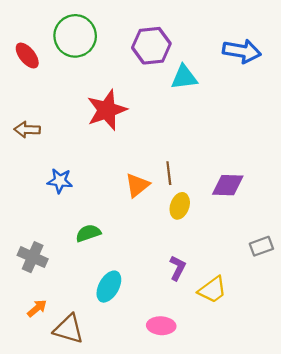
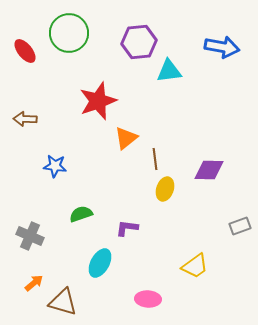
orange triangle: (137, 185) -> (126, 138), moved
purple L-shape: (178, 268) -> (127, 228), moved, turned -110

